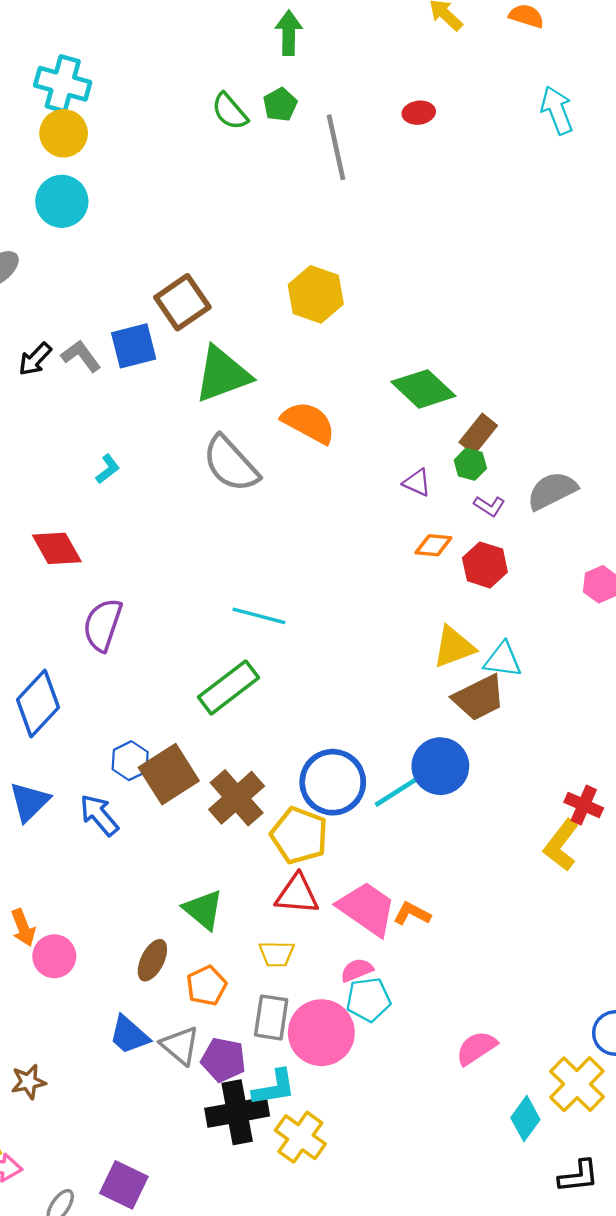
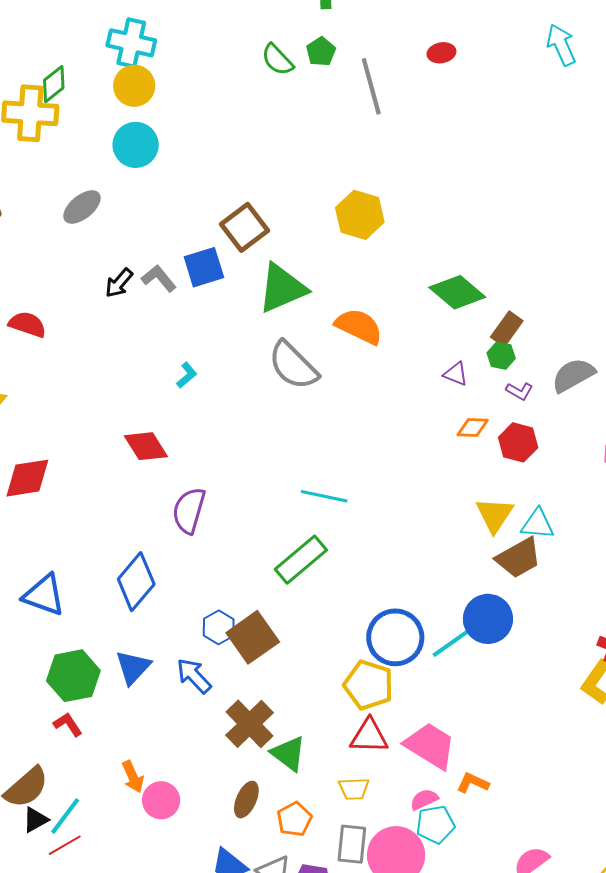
yellow triangle: (454, 647) -> (495, 515), turned -33
brown cross: (237, 798) -> (250, 724), moved
orange L-shape: (412, 914) -> (473, 783), moved

